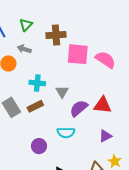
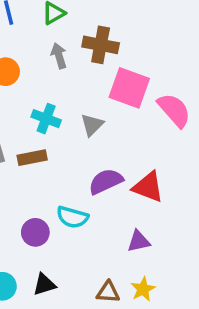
gray arrow: (24, 49) -> (59, 56), moved, turned 40
gray triangle: (62, 92) -> (92, 125), moved
purple circle: (39, 146) -> (35, 232), moved

